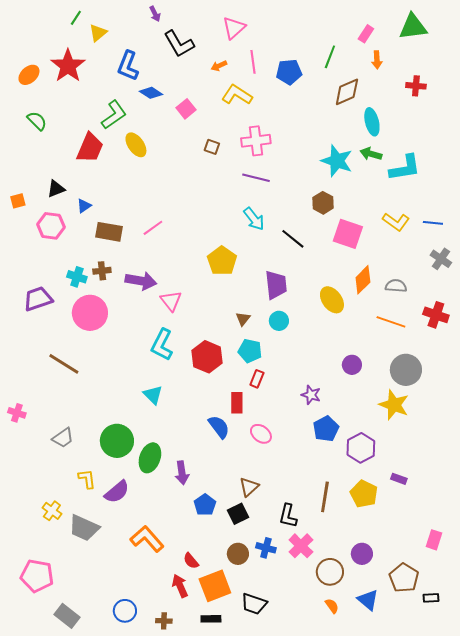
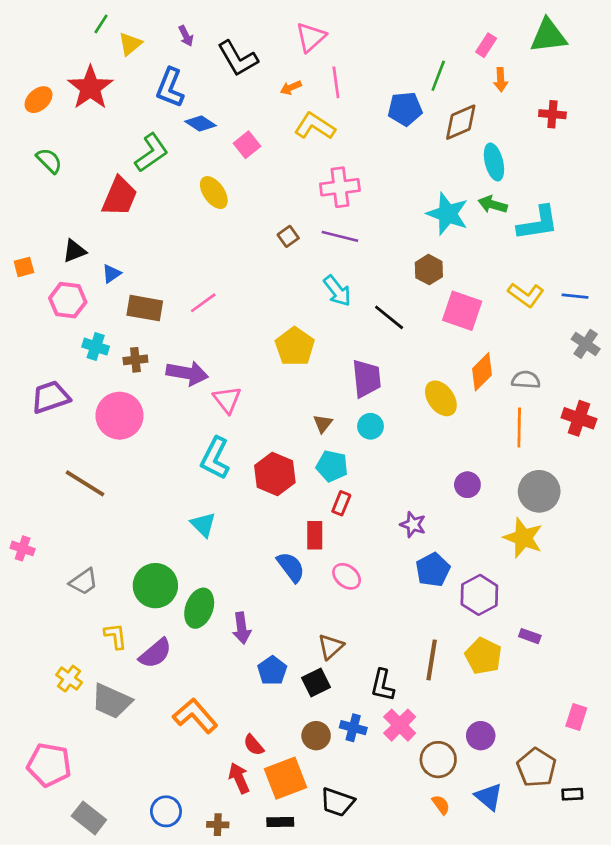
purple arrow: (155, 14) -> (186, 36), moved
blue pentagon: (289, 72) -> (405, 109), moved
yellow ellipse: (136, 145) -> (214, 193), moved
brown square: (212, 147) -> (288, 236), moved, turned 35
cyan cross: (77, 277) -> (96, 347), moved
orange line: (391, 322) -> (519, 428), turned 72

